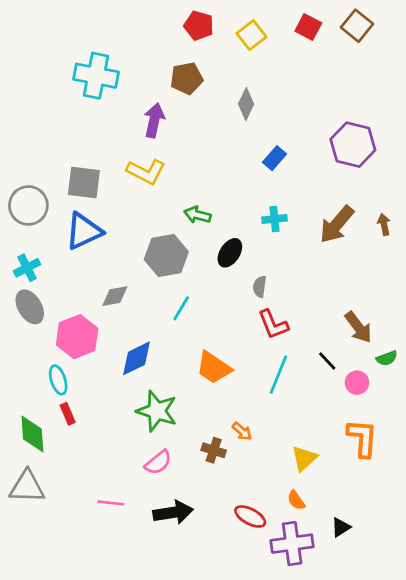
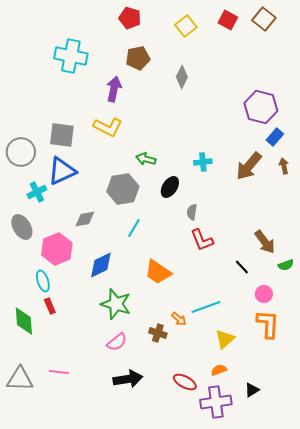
red pentagon: (199, 26) -> (130, 18), moved
blue rectangle: (274, 158) -> (275, 137), moved
cyan cross: (27, 268) -> (37, 192), moved
cyan line: (279, 375) -> (206, 307), moved, turned 48
pink circle: (357, 383) -> (264, 294), moved
gray triangle: (27, 487) -> (20, 379), moved
orange semicircle: (296, 500) -> (219, 370), turned 105
pink line: (111, 503) -> (59, 372), moved

